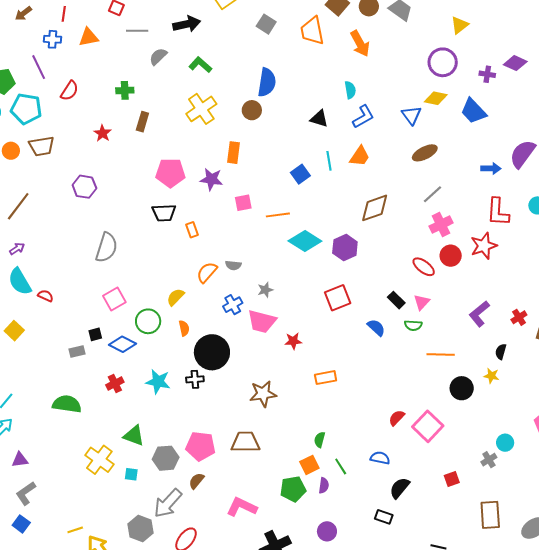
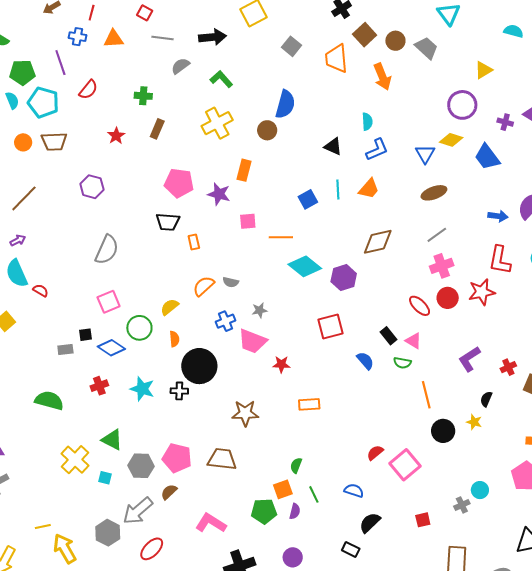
pink triangle: (422, 302) -> (413, 341), turned -48
orange line: (441, 354) -> (426, 395), turned 68

